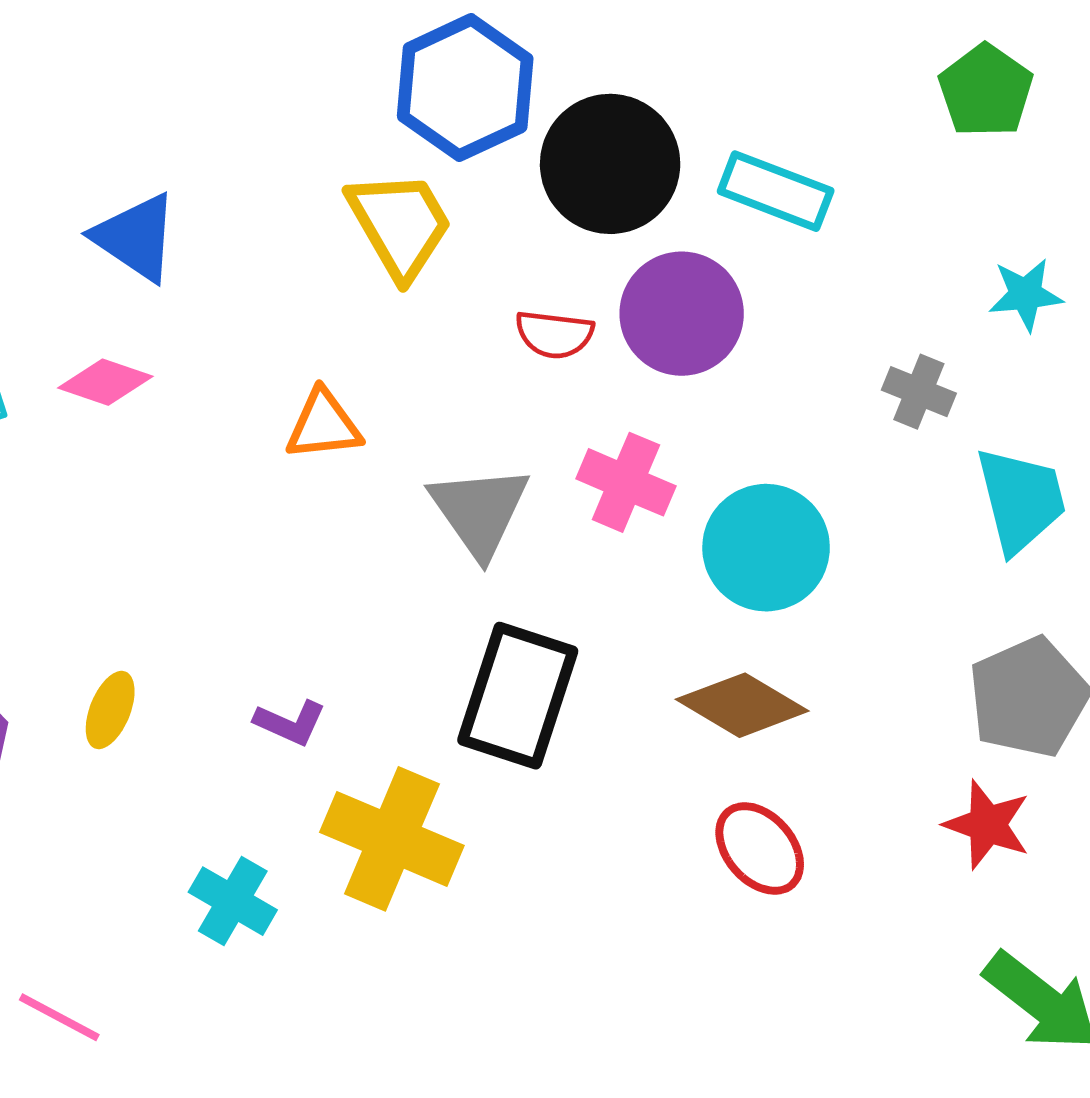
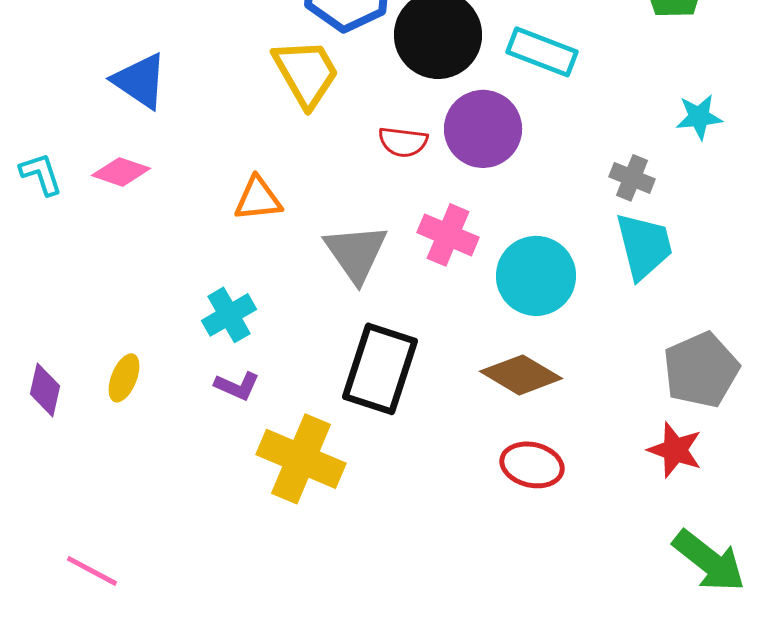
cyan trapezoid: (1021, 500) -> (644, 246), moved
red ellipse: (760, 848) -> (532, 465), turned -36
cyan cross: (233, 901) -> (229, 315), moved, turned 30

